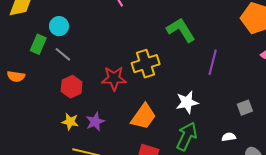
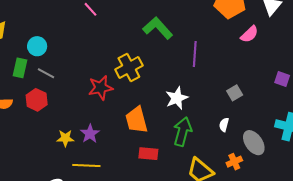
red hexagon: (72, 87) -> (37, 100), moved
orange trapezoid: (143, 117) -> (136, 120), turned 140
white semicircle: (229, 137) -> (224, 125), turned -56

